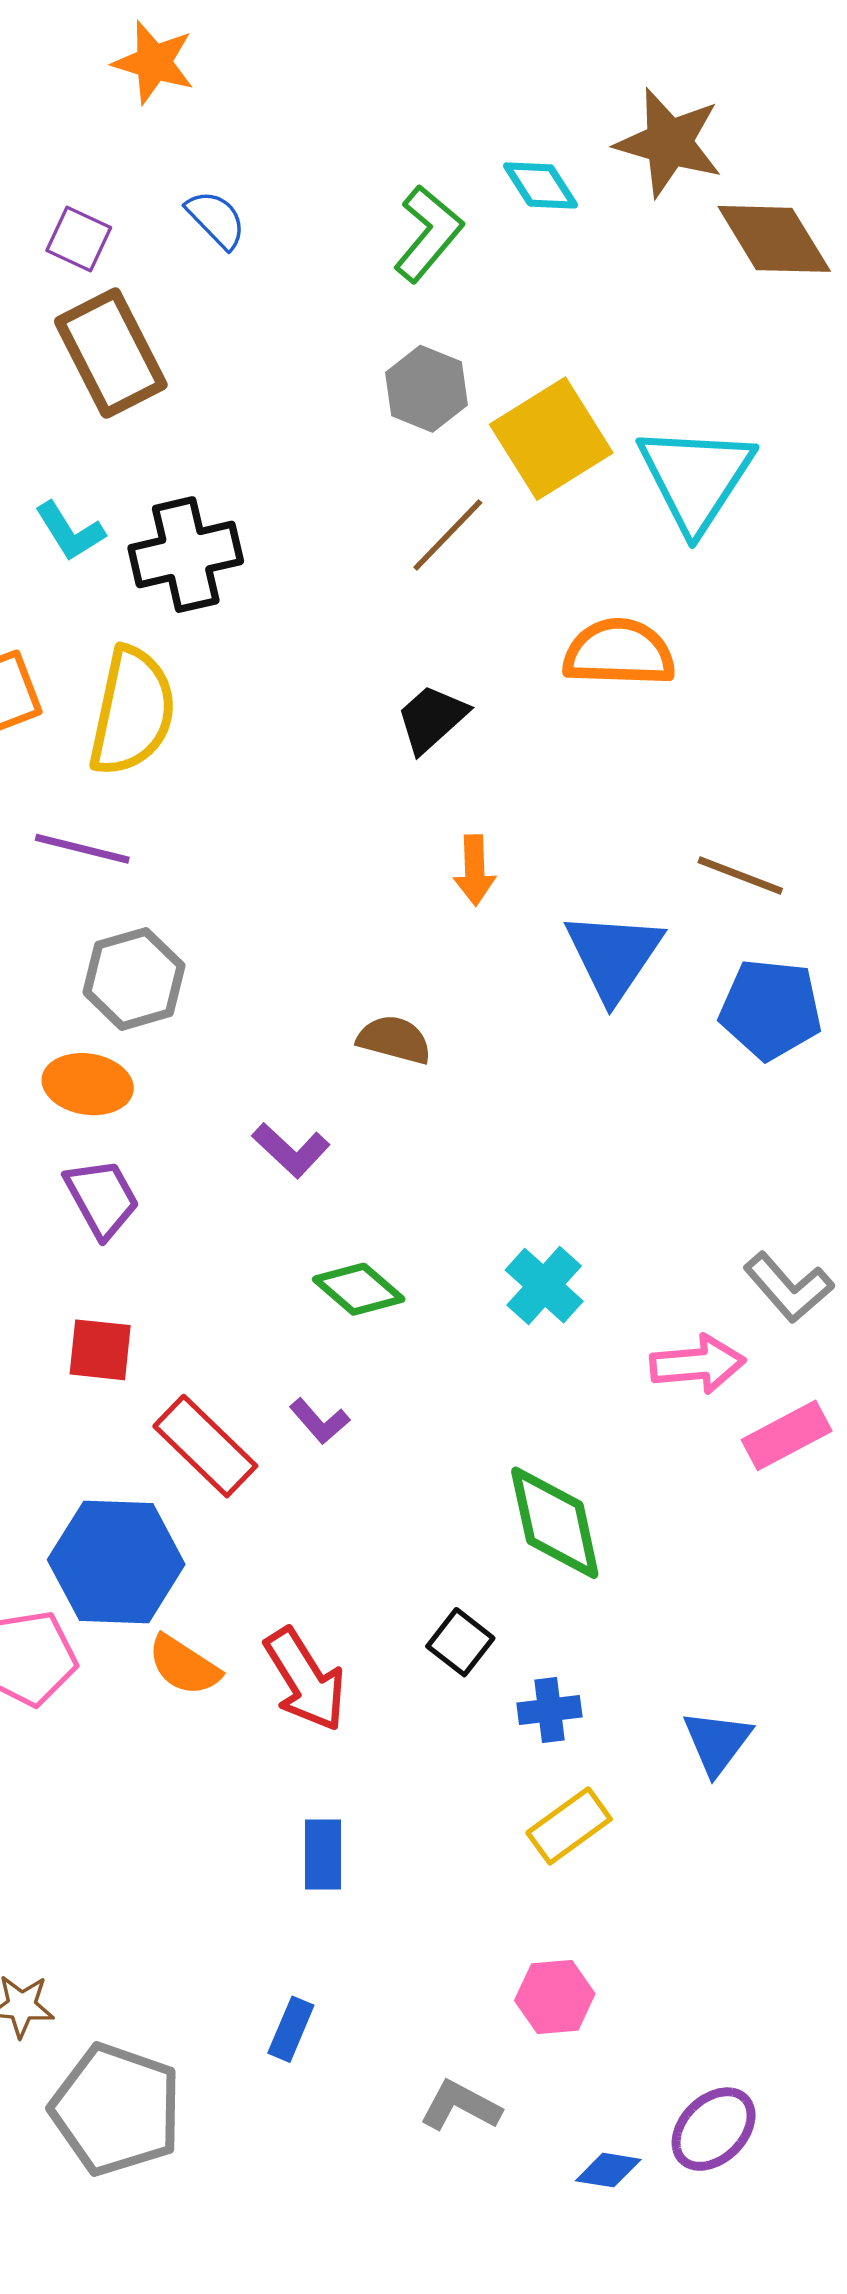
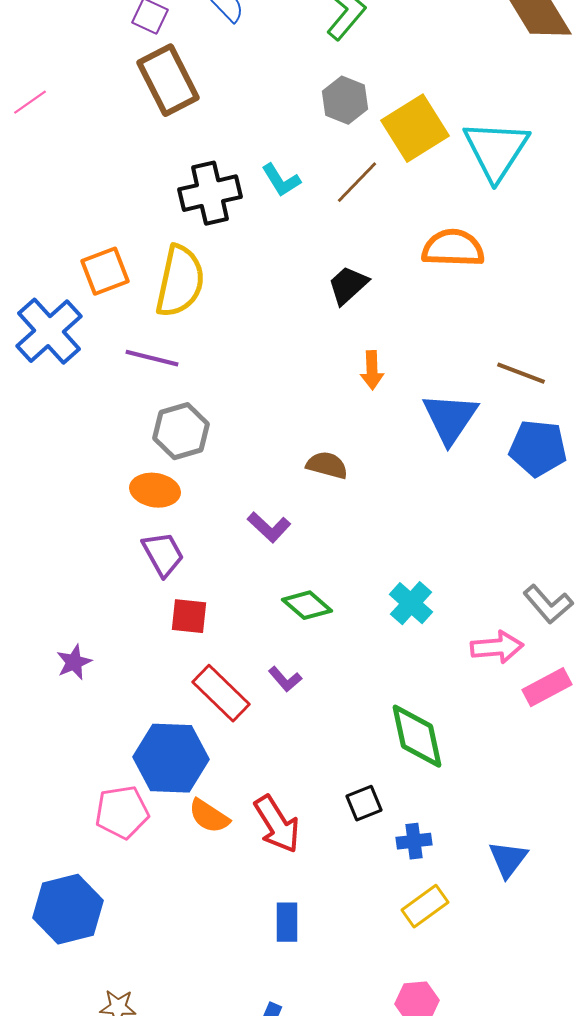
cyan L-shape: (70, 531) -> (281, 180), moved
red square: (100, 1350) -> (189, 616), moved
black square: (460, 1642) -> (364, 803), turned 30

